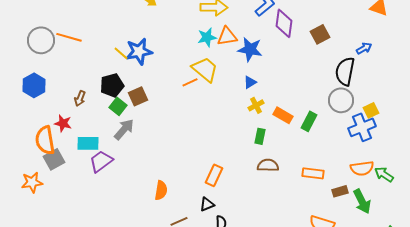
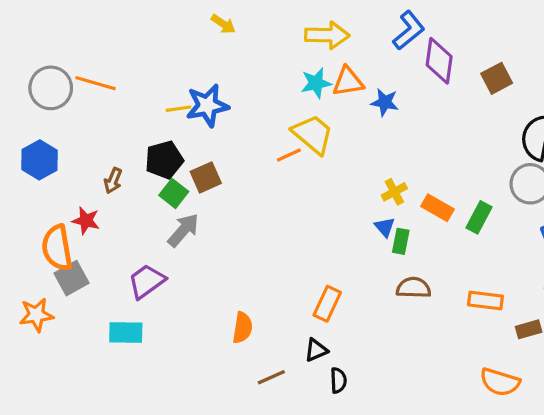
blue star: (250, 49) -> (385, 102), size x0.7
yellow line: (121, 53) -> (179, 109), turned -49
blue triangle: (250, 82) -> (385, 227), moved, turned -40
cyan rectangle: (88, 143) -> (126, 332), moved

